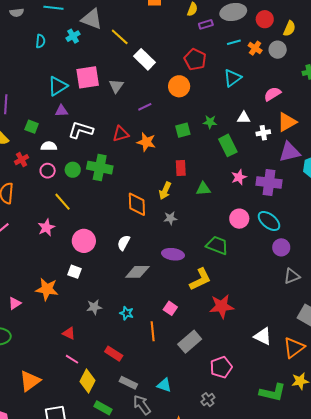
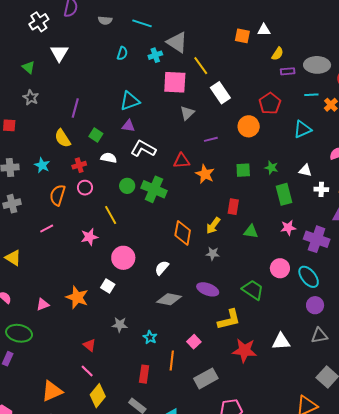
pink square: (88, 77) -> (175, 82), moved
pink circle: (48, 171) -> (85, 188), moved
white triangle: (263, 336) -> (281, 341), moved, turned -42
red rectangle: (114, 354) -> (144, 374), moved, turned 54
orange triangle: (30, 381) -> (52, 391), moved

